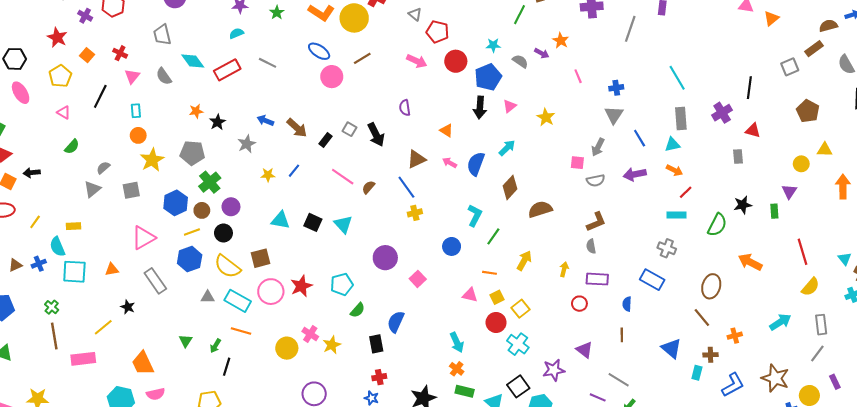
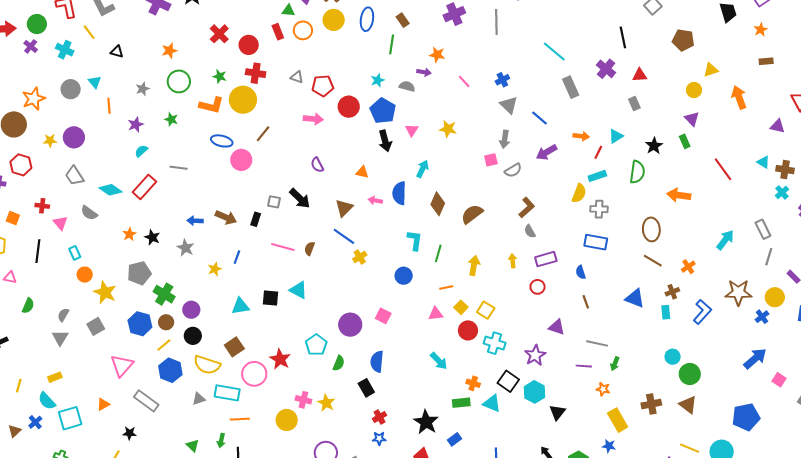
cyan triangle: (672, 145) -> (616, 136), moved
purple circle: (385, 258) -> (350, 325), moved
yellow semicircle: (810, 287) -> (579, 193), moved
orange cross: (457, 369) -> (473, 383), moved

